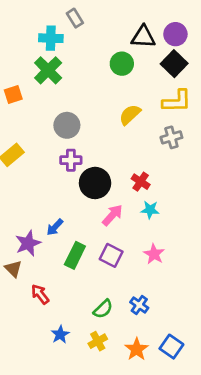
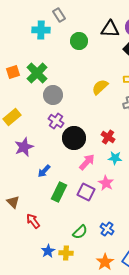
green circle: (122, 64) -> (79, 41), moved
green cross: (48, 70) -> (37, 73), moved
purple cross: (71, 160) -> (56, 121), turned 35
purple star: (28, 243) -> (24, 147), moved
pink star: (154, 254) -> (106, 183), moved
yellow cross: (98, 341) -> (66, 253), moved, turned 32

